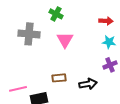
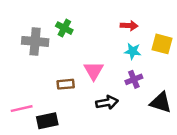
green cross: (56, 14) -> (64, 28), moved
pink triangle: (65, 40) -> (94, 71), moved
brown rectangle: (59, 78) -> (66, 84), moved

